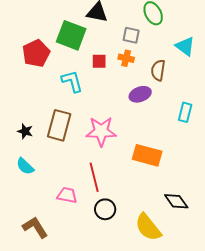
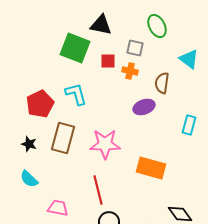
red pentagon: (36, 53) -> (40, 104), moved
red square: (99, 61) -> (108, 61), moved
pink trapezoid: (67, 195) -> (58, 208), moved

